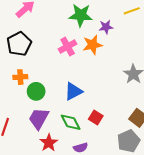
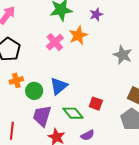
purple star: (106, 27) -> (96, 14), moved
blue triangle: (73, 91) -> (59, 86), moved

